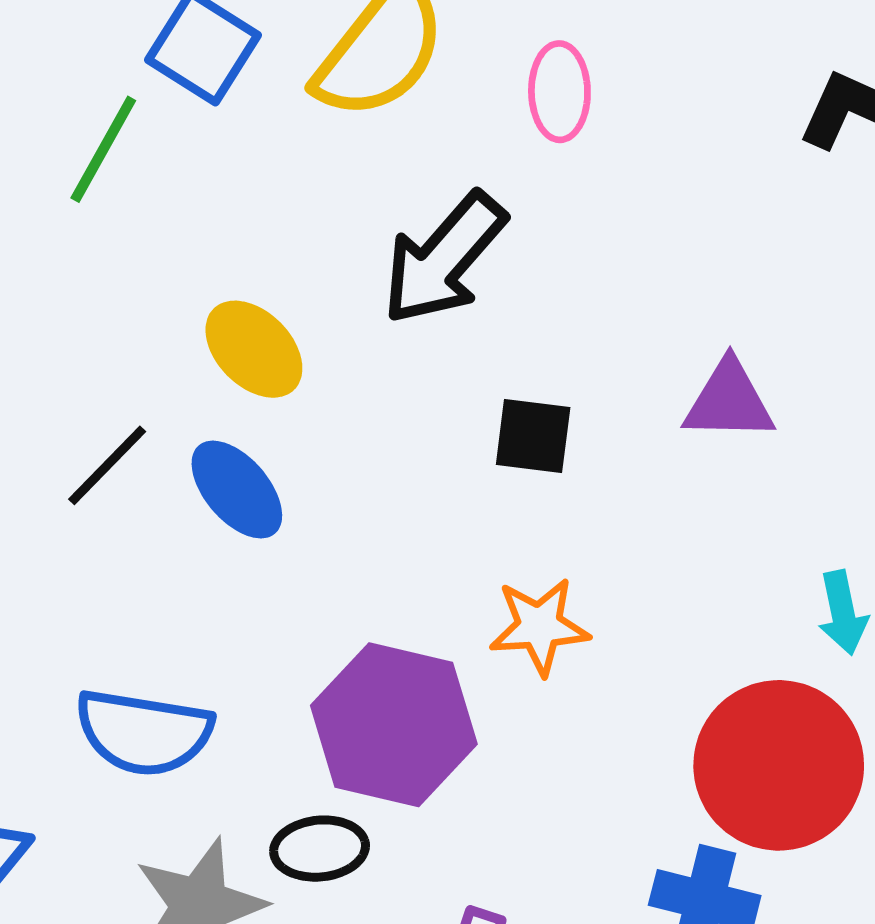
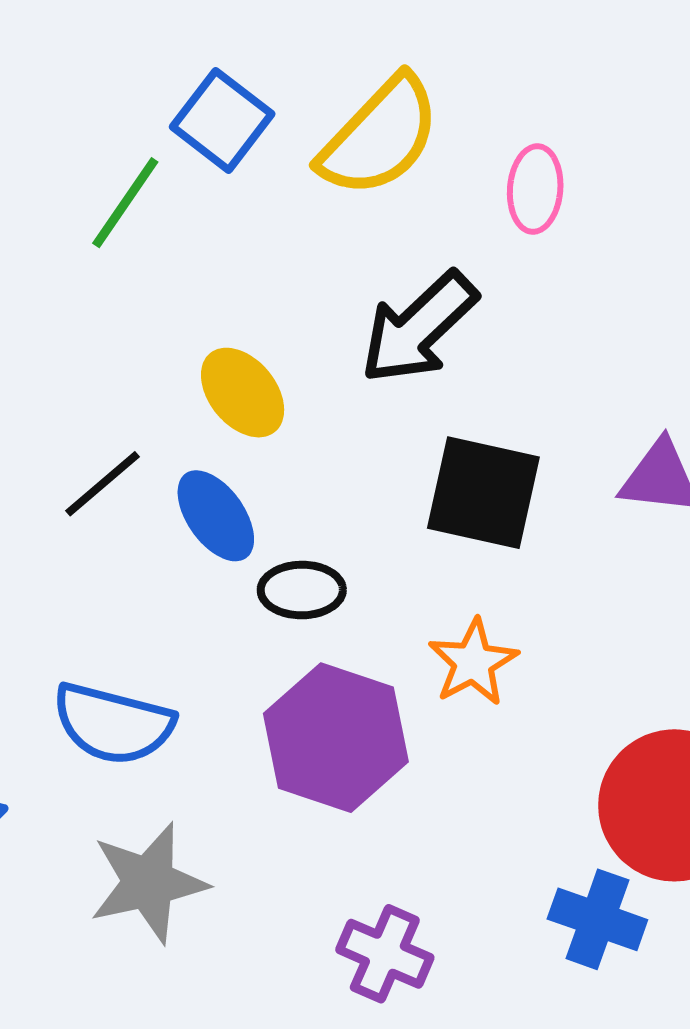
black square: (533, 436) -> (483, 493), size x1.6
orange star: (539, 626) -> (473, 662), turned -30
black ellipse: (320, 849) -> (302, 590), moved

